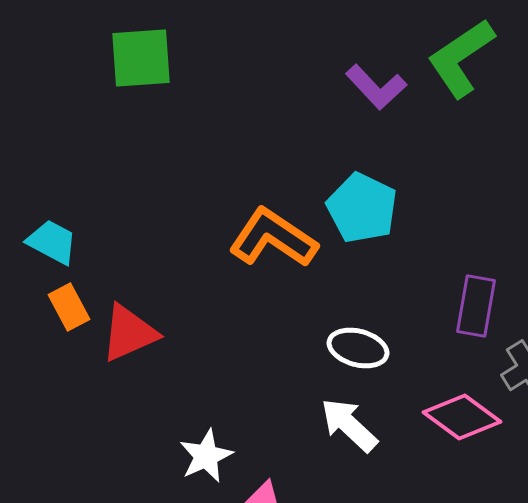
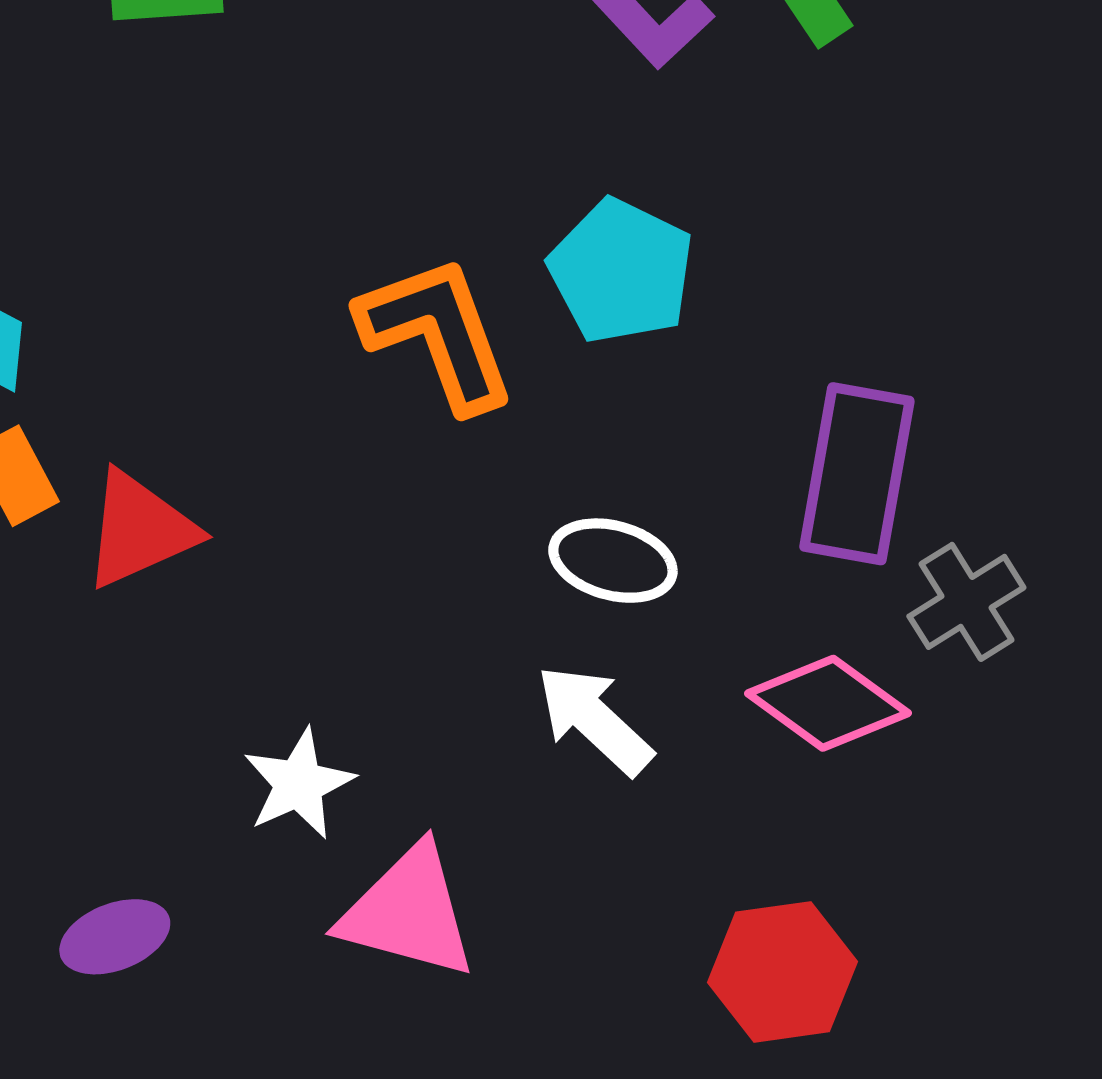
orange L-shape: (273, 238) -> (437, 333), turned 36
purple rectangle: (476, 306) -> (857, 474), size x1.4

